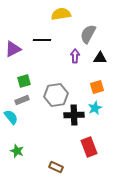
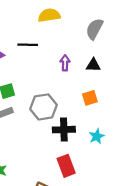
gray semicircle: (88, 34) -> (94, 29), moved
cyan star: (95, 108) -> (97, 136), moved
red rectangle: (89, 147) -> (66, 166), moved

